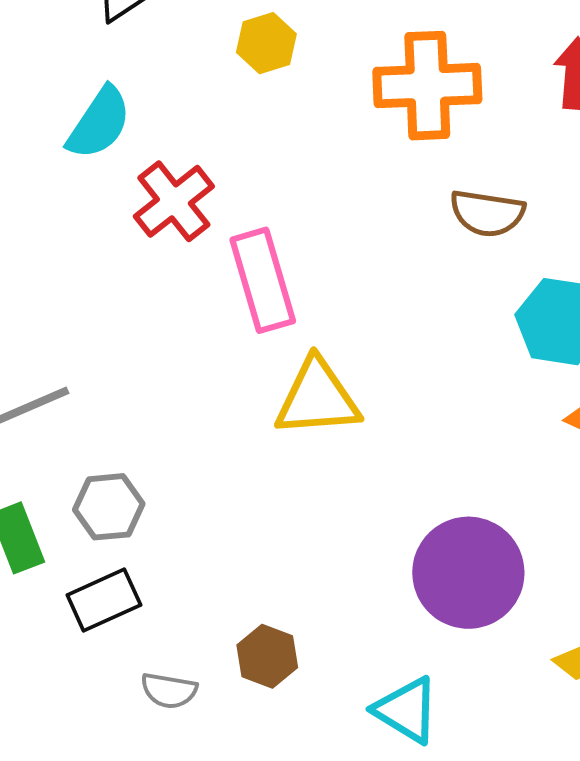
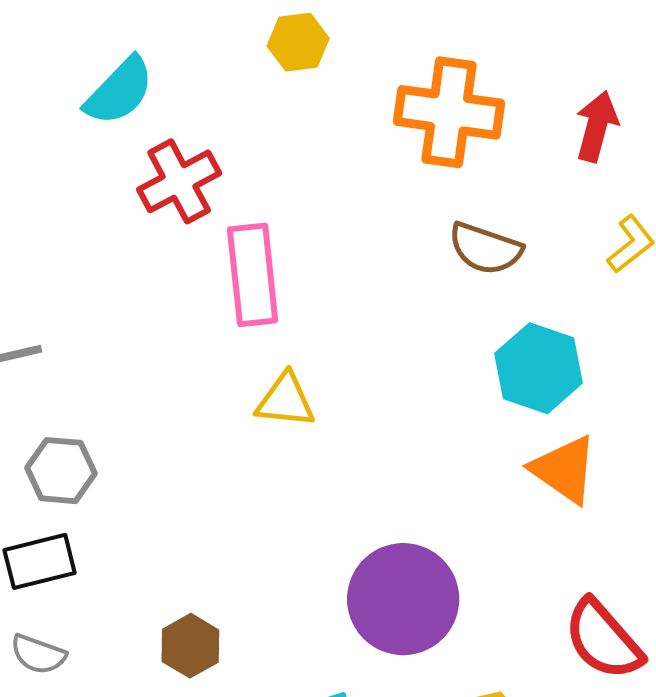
yellow triangle: (317, 398) -> (285, 400), size x0.7
gray semicircle: (169, 691) -> (38, 654), moved

